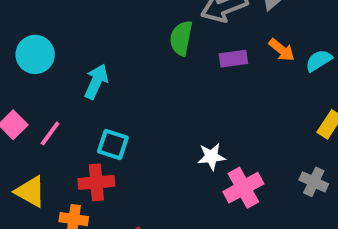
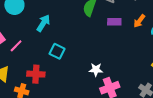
orange arrow: (282, 50) -> (139, 21), turned 80
cyan square: (113, 145) -> (57, 51), moved

